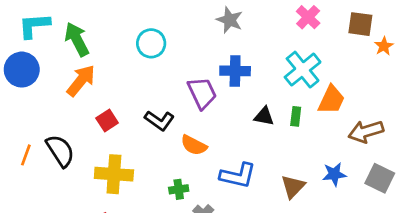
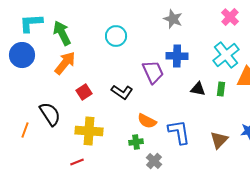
orange semicircle: (194, 145) -> (147, 121), moved
orange line: (26, 155) -> (25, 130), moved
blue L-shape: (238, 176) -> (179, 132), turned -112

